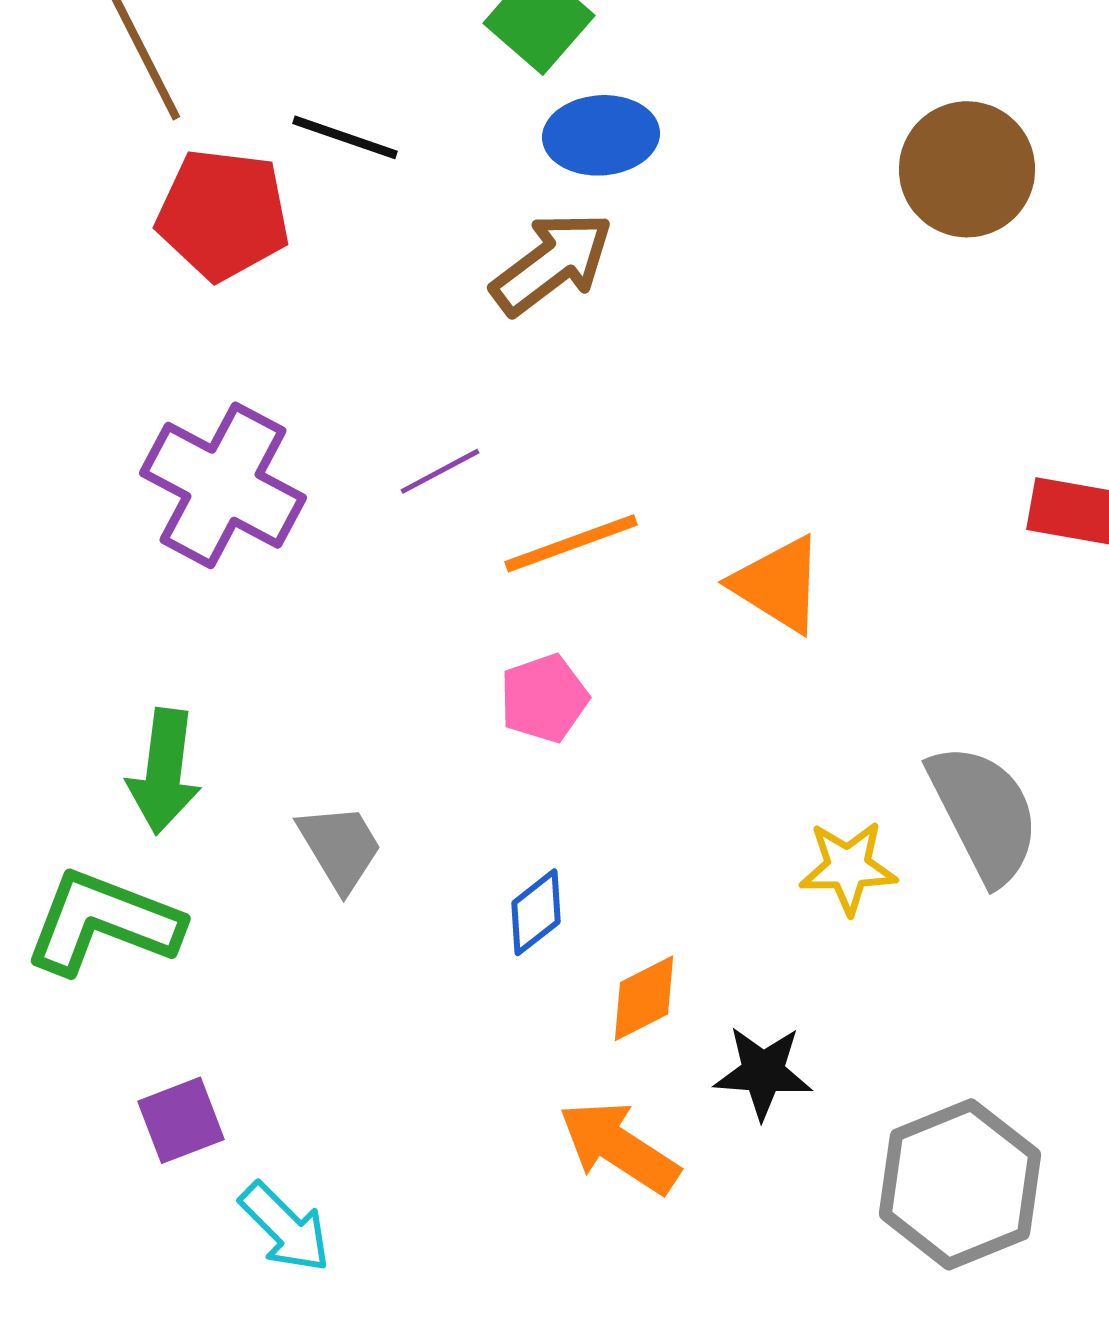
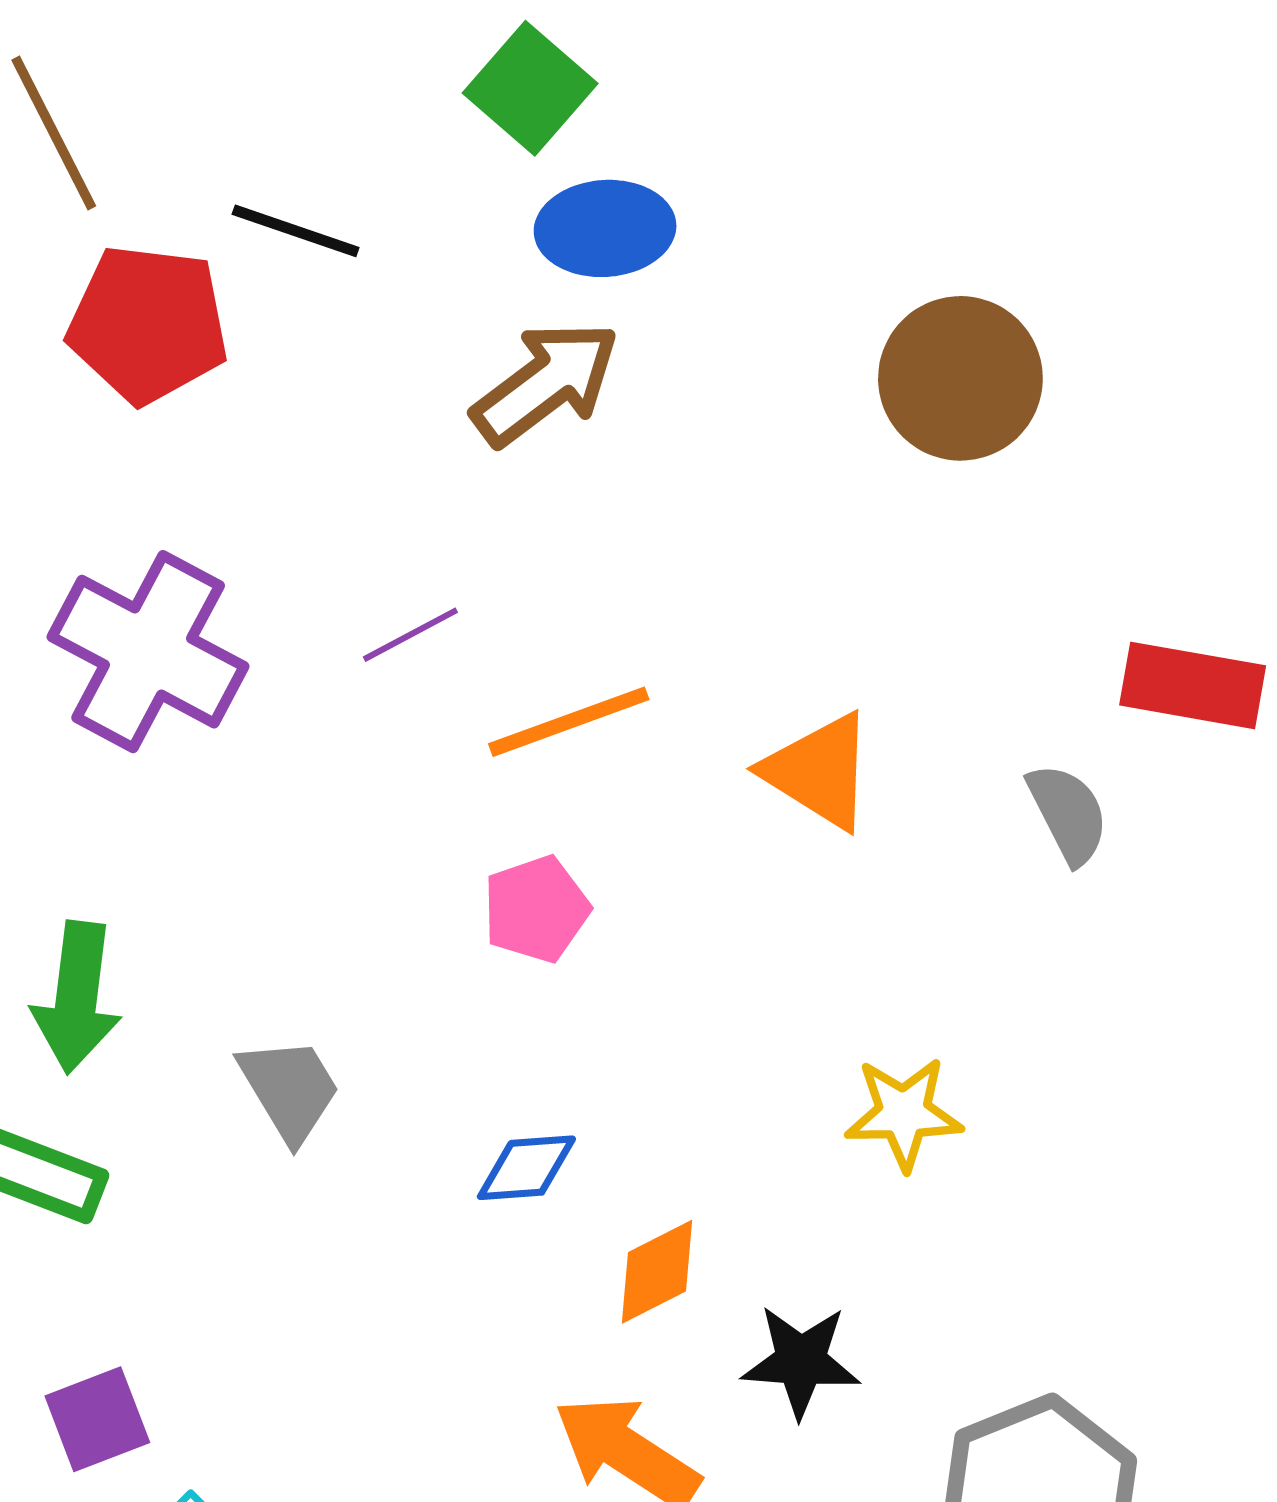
brown circle: (967, 169) -> (960, 378), moved
gray semicircle: (984, 813) -> (1068, 814), moved, size x0.6
blue diamond: (536, 912) -> (526, 1168), turned 34

